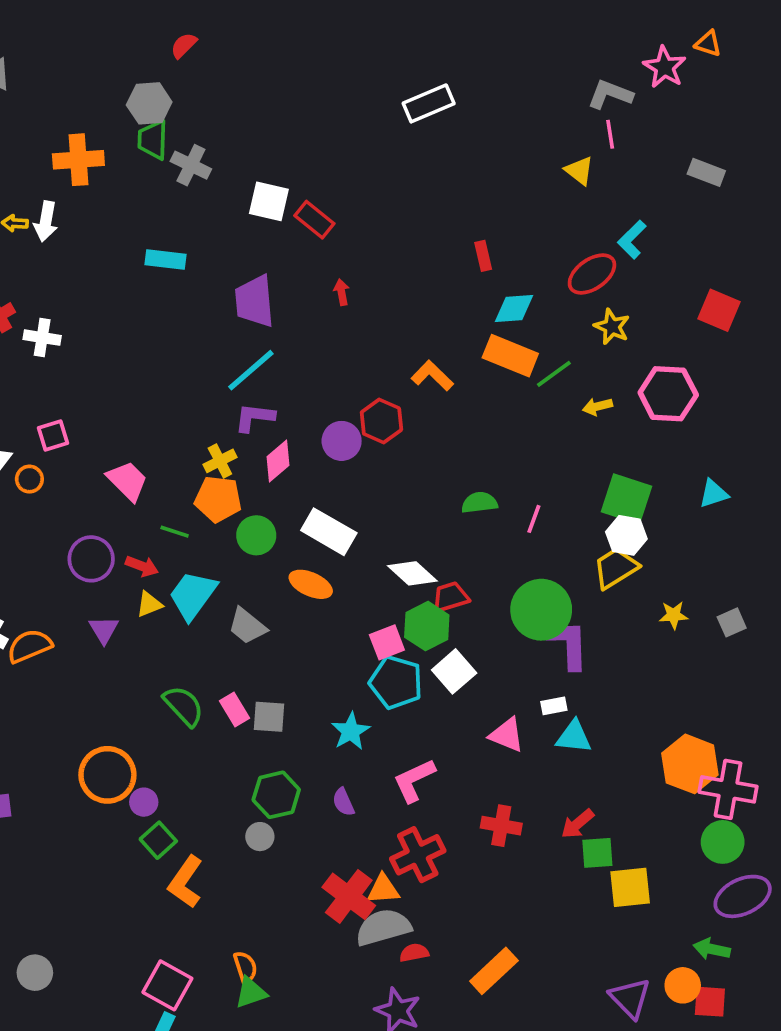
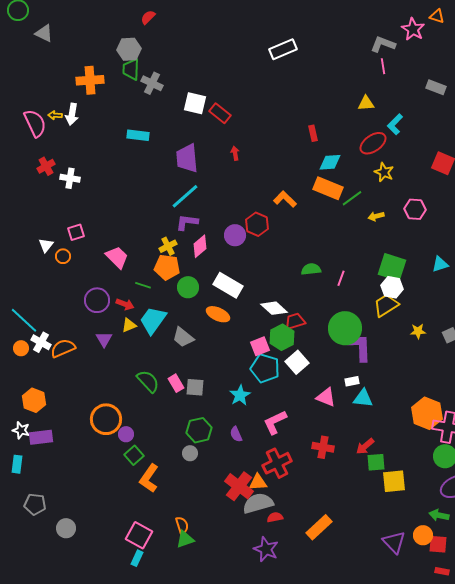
yellow triangle: (579, 171) -> (366, 103), moved, turned -42
pink hexagon: (668, 394) -> (415, 209), size x0.7

